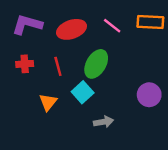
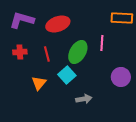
pink line: (112, 26) -> (102, 43), moved, turned 56

